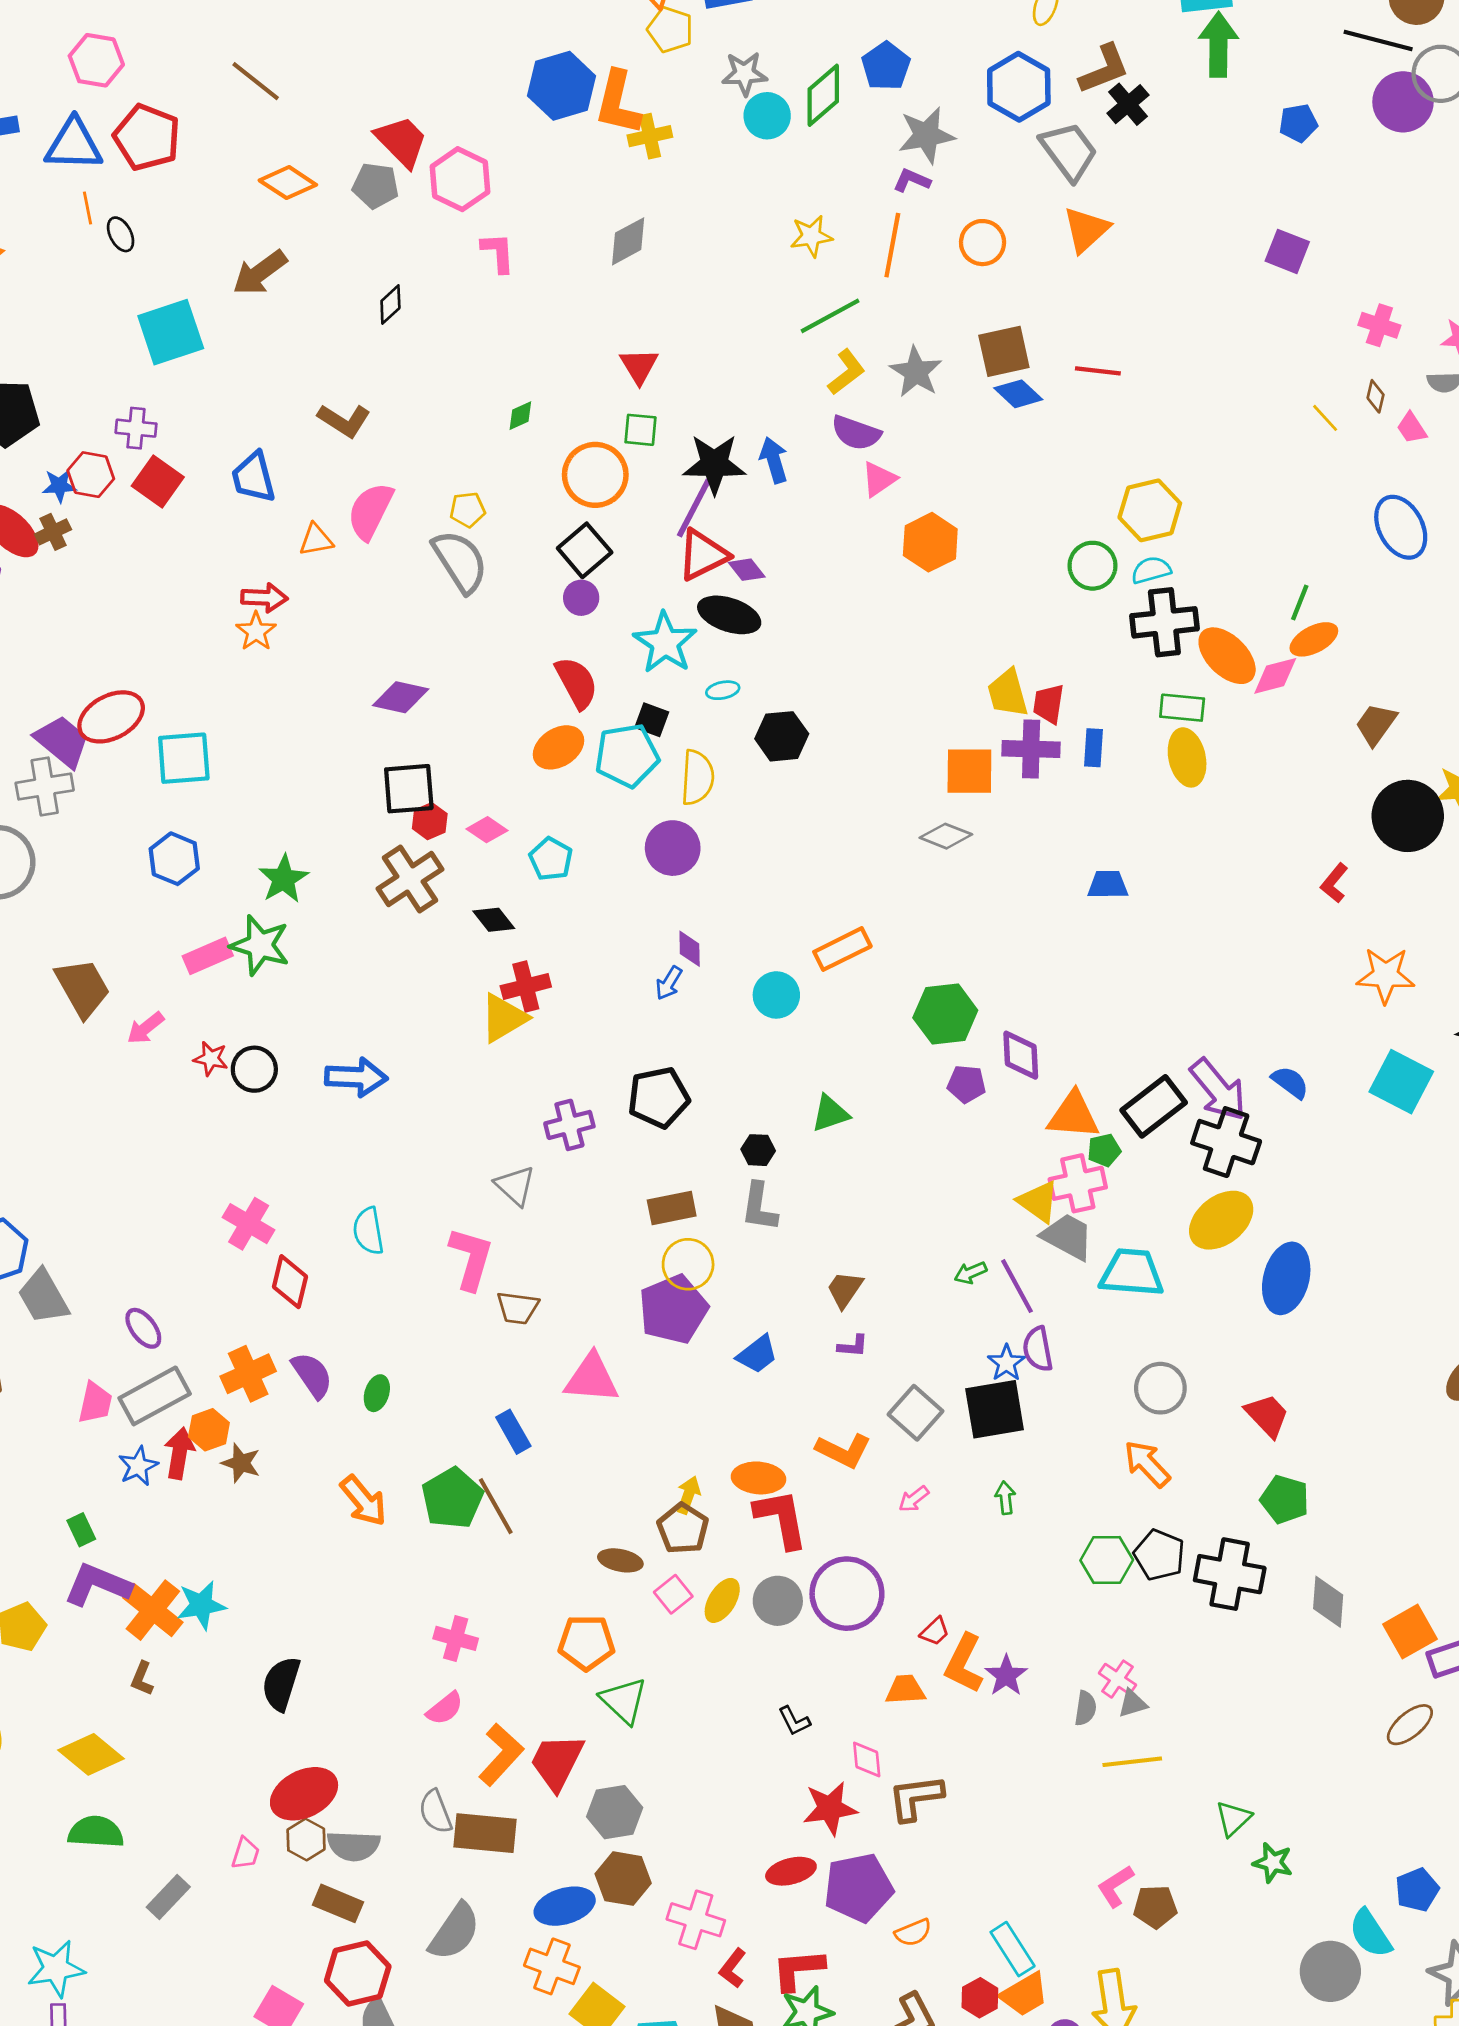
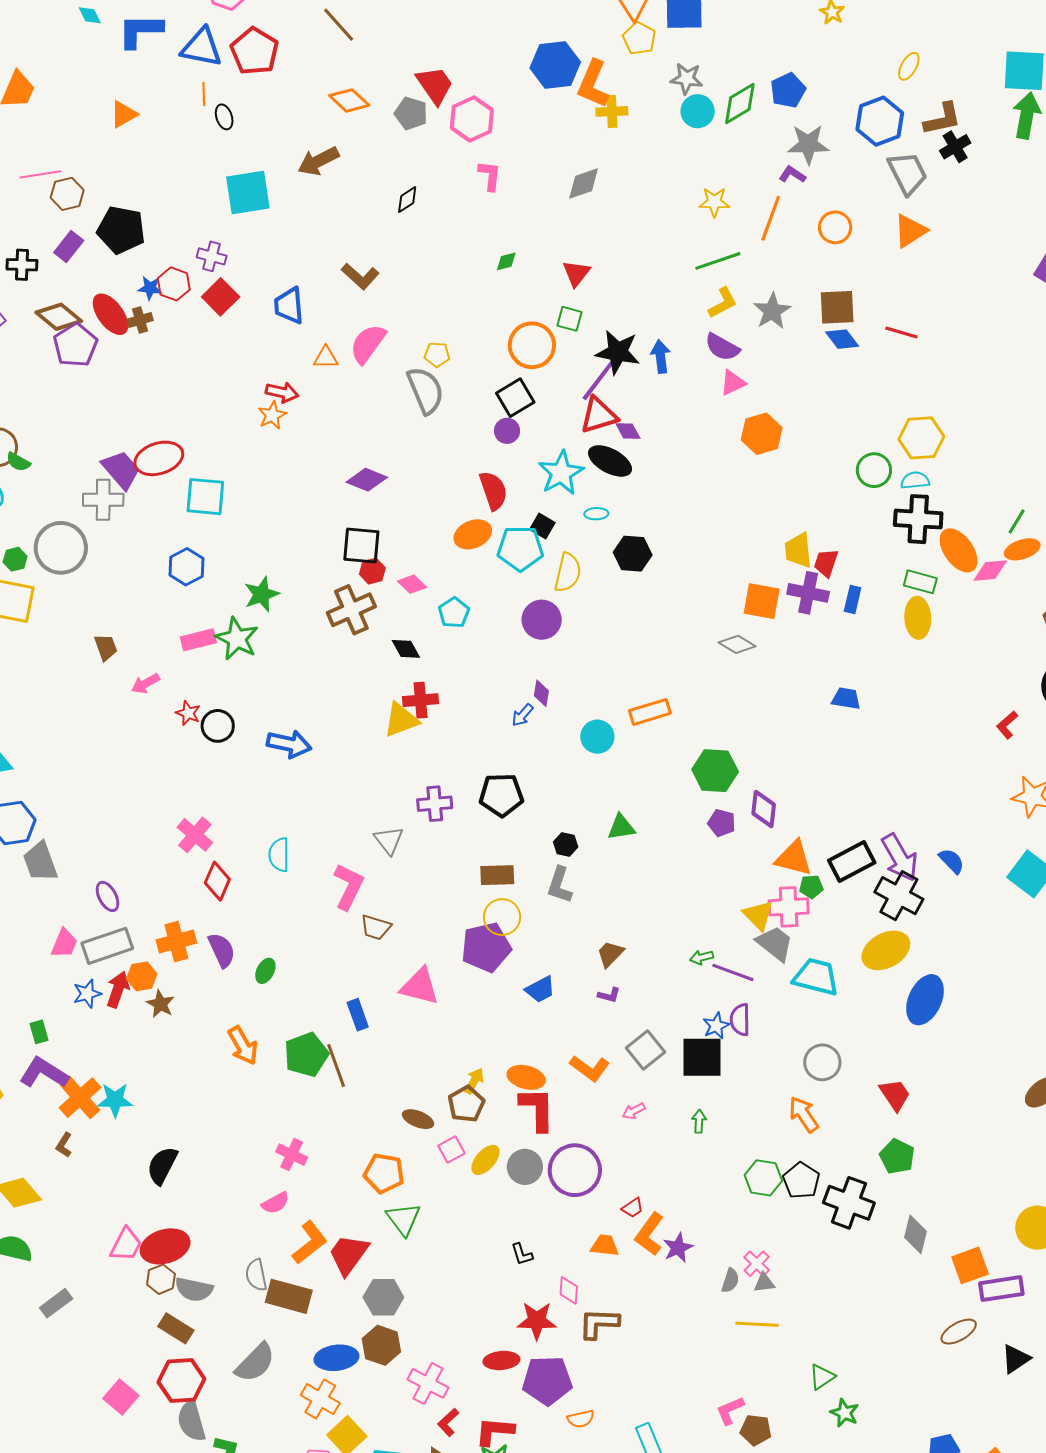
green diamond: (520, 416) -> (506, 261), moved
brown trapezoid: (83, 988) -> (106, 647), size x0.6
purple line: (1017, 1286) -> (733, 972), turned -51
pink trapezoid: (245, 1853) -> (126, 1245), moved, size x1.5

